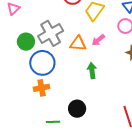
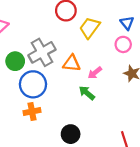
pink arrow: (98, 40) -> (95, 73), moved
green arrow: (92, 71) -> (87, 93), turned -42

